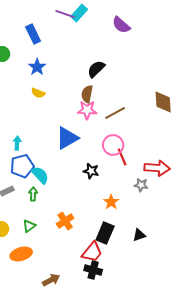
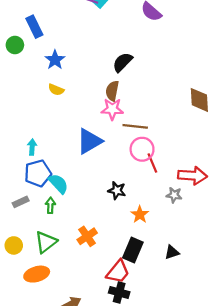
blue rectangle: (33, 34) -> (34, 27), moved
brown line: (115, 113) -> (135, 126), moved, turned 35
black star: (91, 171) -> (117, 190), moved
green triangle: (29, 226) -> (46, 242), size x1.5

